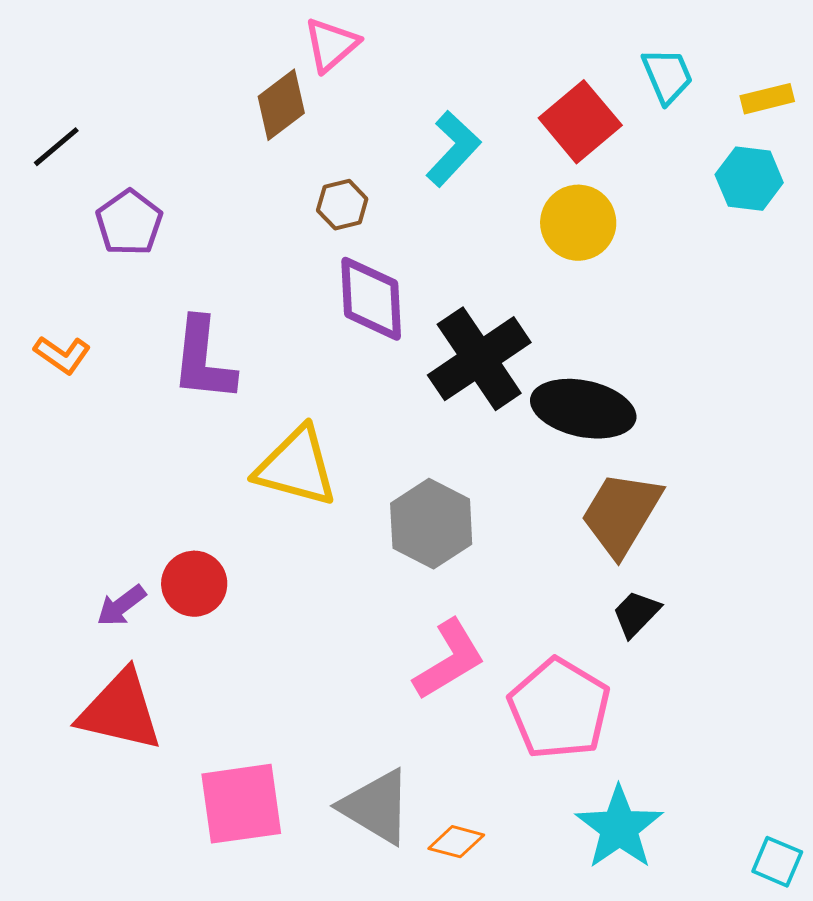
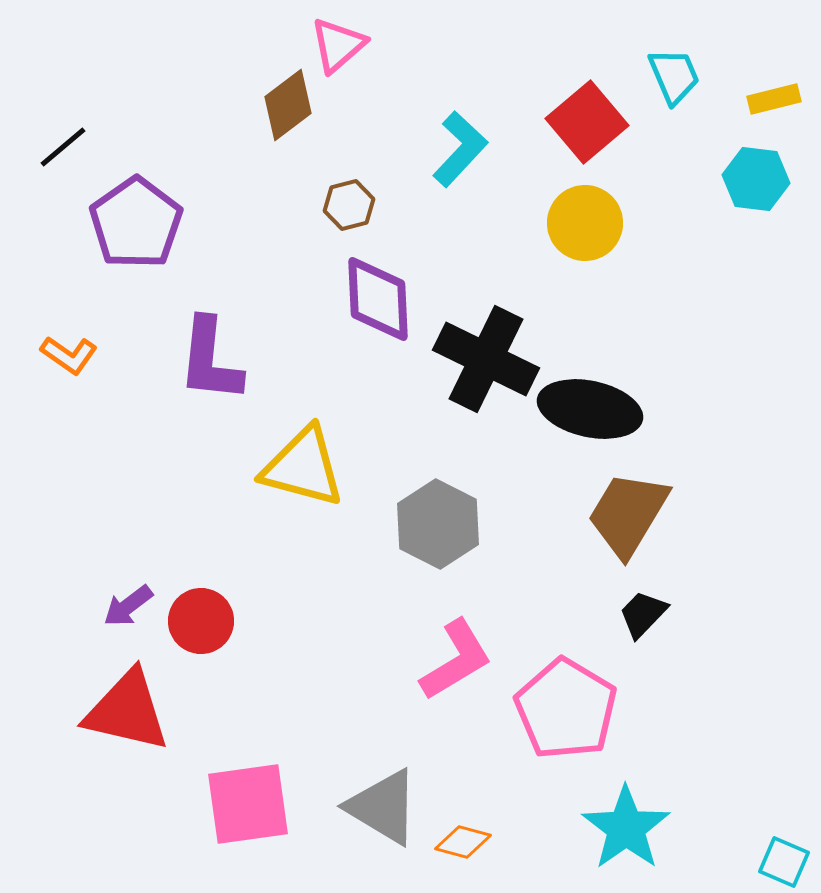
purple pentagon: (129, 223) -> (136, 223), size x1.4
black cross: (479, 359) -> (486, 359), turned -30
red circle: (194, 584) -> (201, 621), moved

